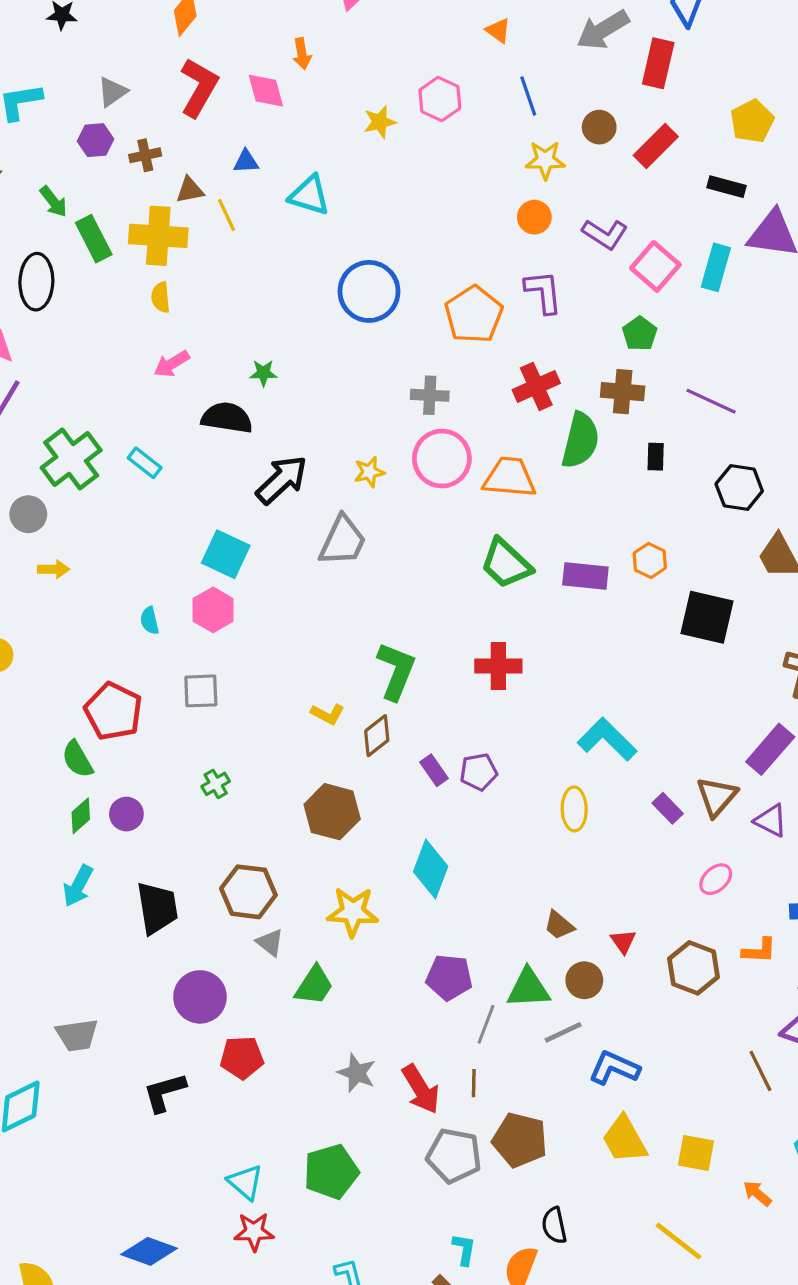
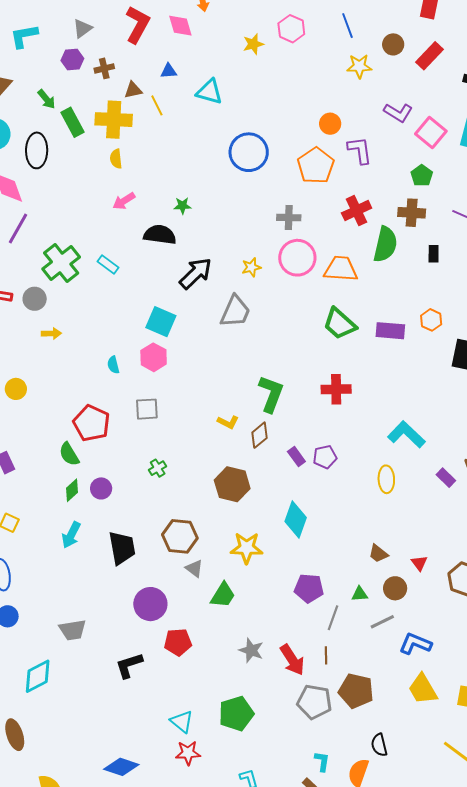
orange circle: (534, 217) -> (330, 124), moved
green triangle: (528, 988) -> (360, 594), size x0.6

